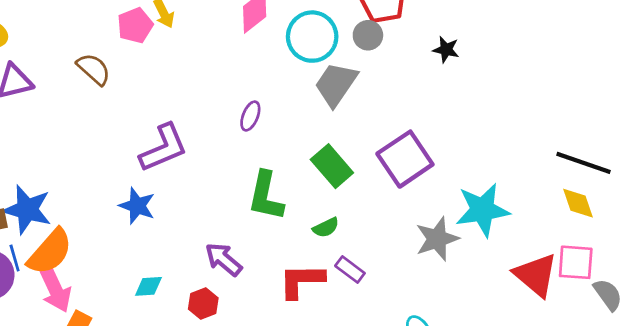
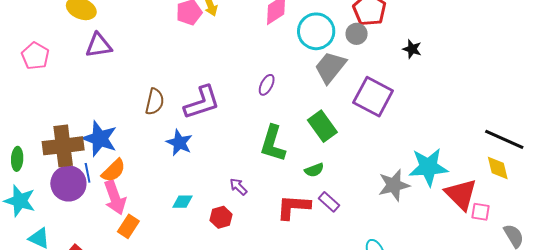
brown semicircle: (94, 69) -> (155, 102), moved, turned 56
purple square: (405, 159) -> (373, 97), moved, turned -33
orange semicircle: (50, 252) -> (114, 171), size x0.7
purple arrow: (224, 259) -> (238, 187), size x0.7
pink square: (576, 262) -> (480, 212), moved, size x0.7
red triangle: (536, 275) -> (461, 194), moved

